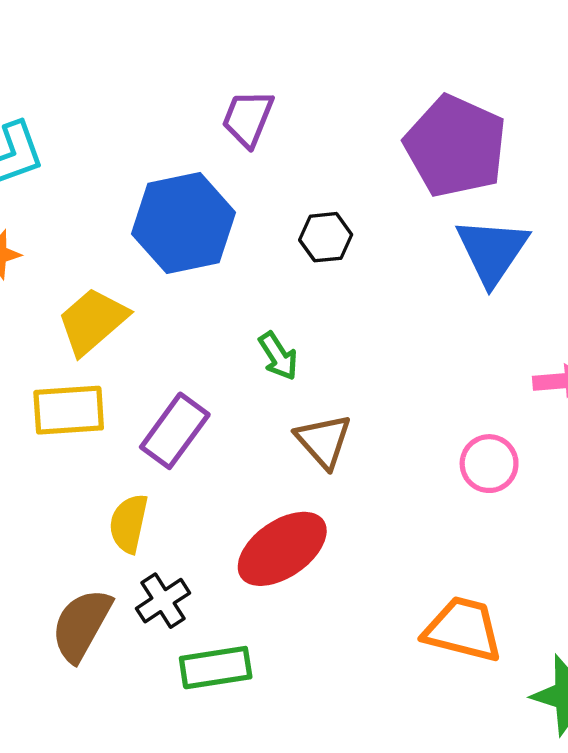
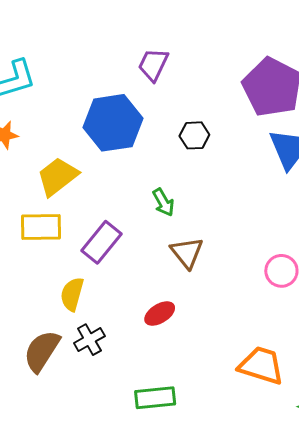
red ellipse: (282, 549) -> (160, 314), size x0.6
green rectangle: (216, 668) -> (155, 398), moved

